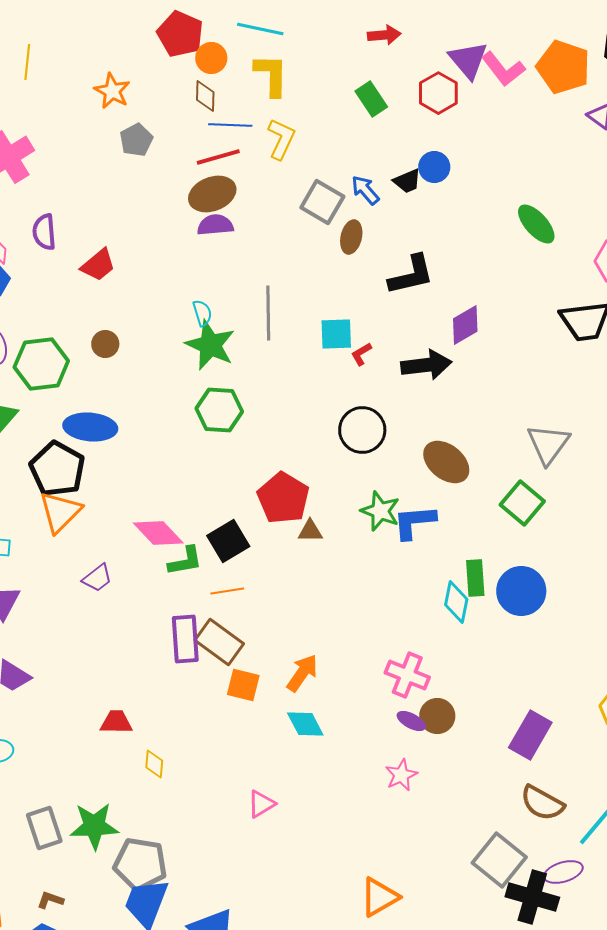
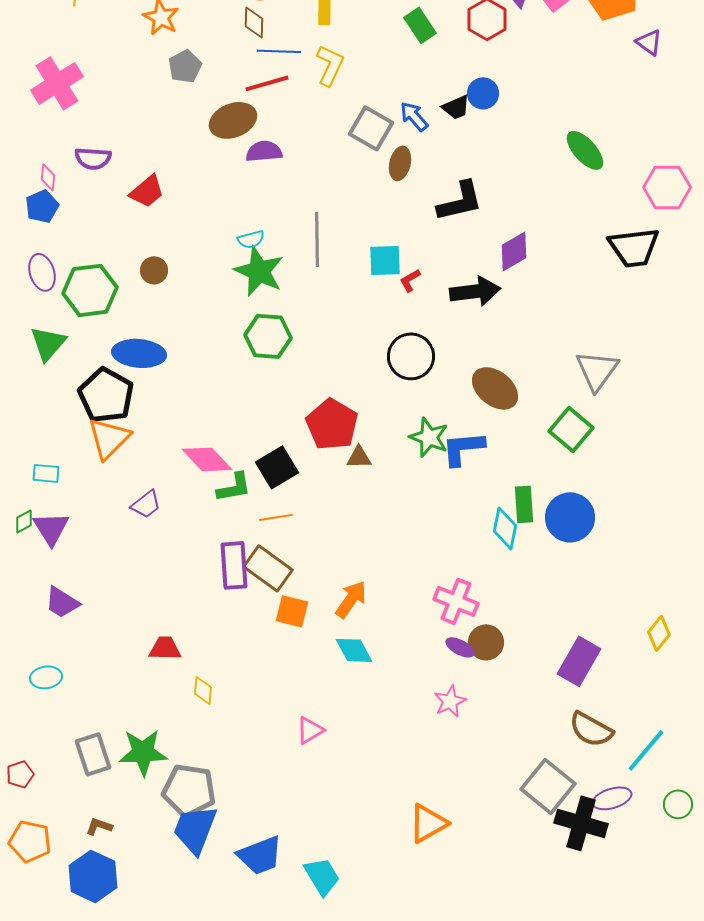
brown ellipse: (212, 194) -> (233, 120), moved
purple semicircle: (44, 232) -> (93, 158), turned -81
cyan semicircle: (202, 313) -> (251, 239), turned 92

